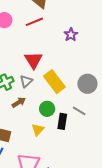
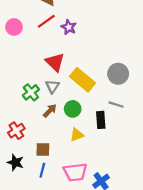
purple star: (71, 35) -> (69, 27), moved
green circle: (47, 109) -> (73, 109), moved
yellow triangle: (38, 130) -> (77, 135), turned 40

